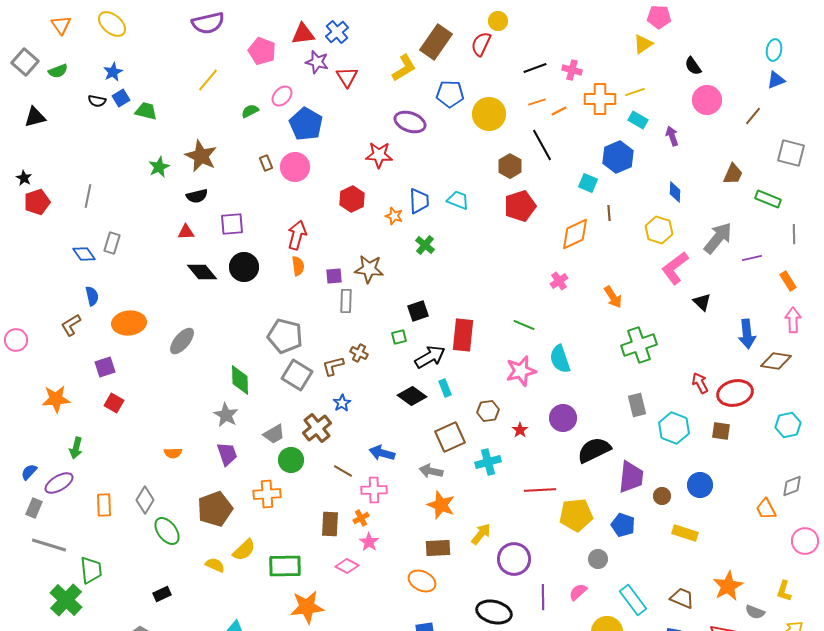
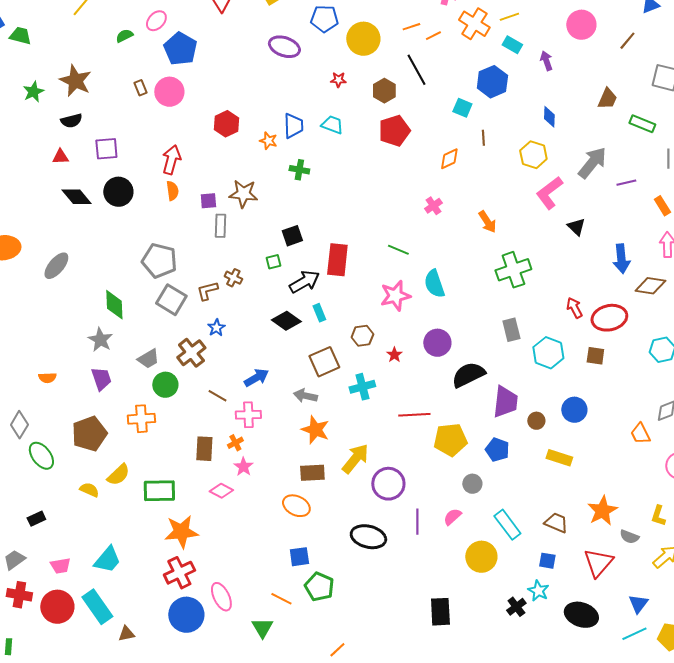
orange cross: (600, 99) -> (474, 24), turned 32
red star: (379, 155) -> (338, 80), moved, size x0.6
orange diamond: (575, 234) -> (449, 159), size x0.7
green cross: (425, 245) -> (299, 170), turned -30
blue arrow: (382, 453) -> (256, 378), turned 135
yellow arrow: (481, 534) -> (355, 459), size x1.4

